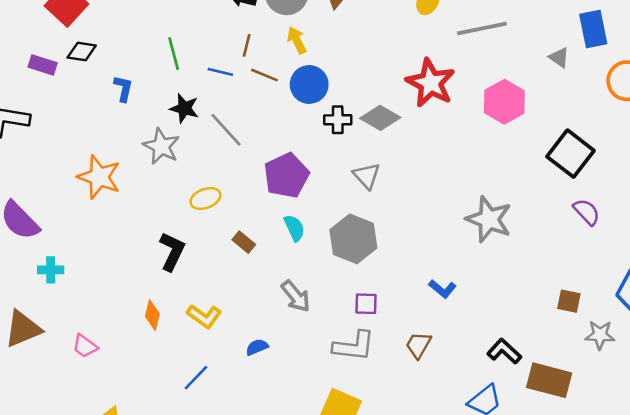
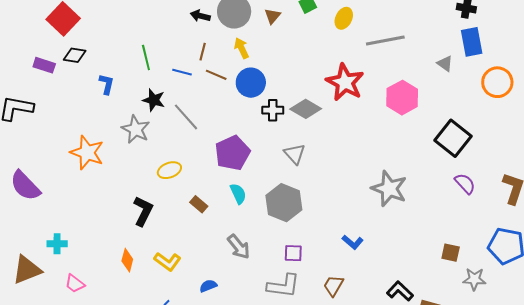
cyan cross: (51, 270) -> (57, 244), moved

